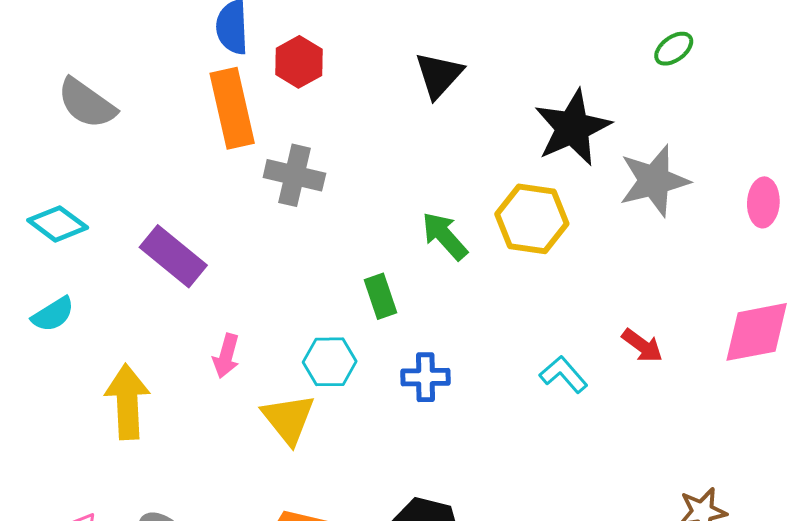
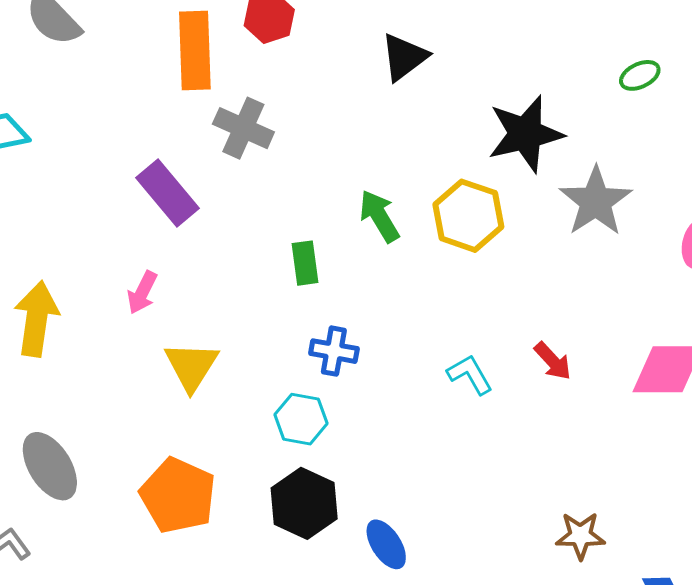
gray star: (654, 181) -> (596, 201), turned -30
purple rectangle: (173, 256) -> (168, 193), moved
cyan hexagon: (330, 362) -> (301, 419), moved

